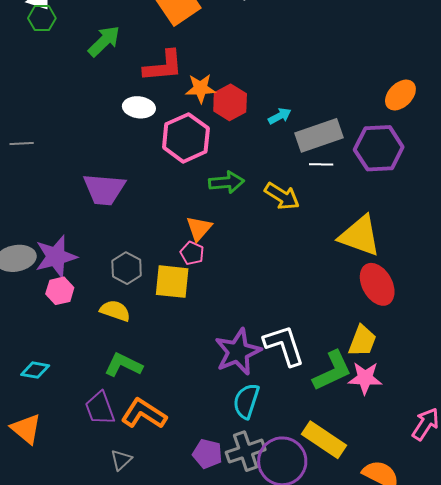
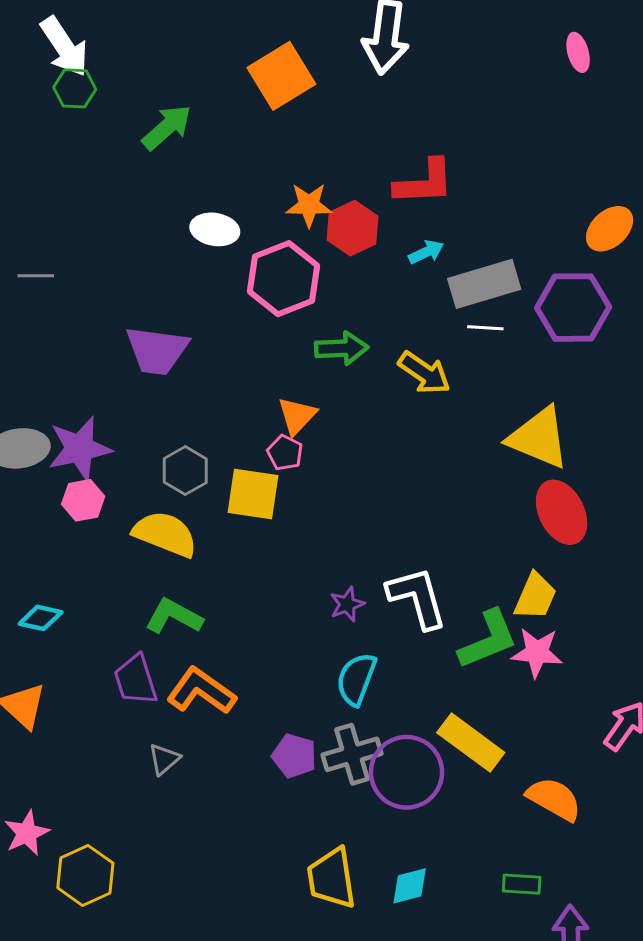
red L-shape: (163, 66) -> (424, 182), moved
yellow semicircle: (115, 311) -> (165, 534), size x1.4
purple star: (238, 352) -> (347, 604), size x0.5

